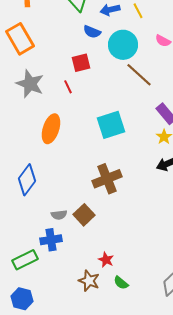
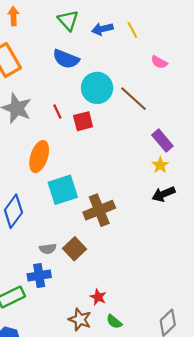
blue semicircle: (92, 32) -> (66, 59), moved, size x1.4
cyan circle: (123, 45) -> (97, 88), moved
red square: (81, 63) -> (83, 121), moved
cyan square: (111, 125) -> (63, 190), moved

